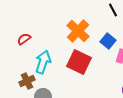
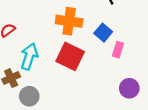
orange cross: (78, 31) -> (69, 21), turned -35

